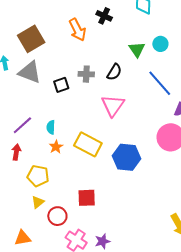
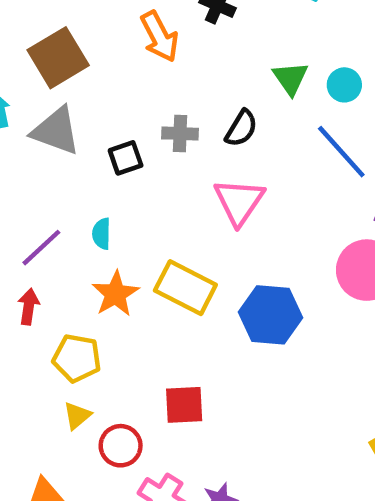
cyan circle: (160, 44) -> (344, 85), moved
cyan semicircle: (51, 127) -> (102, 234), moved
orange star: (56, 147) -> (115, 294), size x1.5

